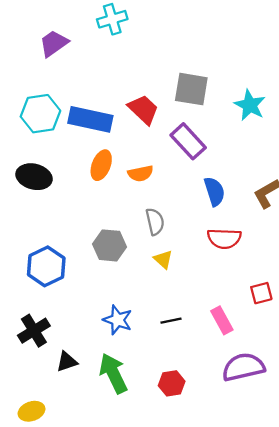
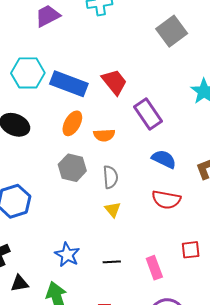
gray square: (191, 89) -> (172, 31), moved, turned 36
blue semicircle: (214, 191) -> (164, 159), turned -55
gray hexagon: (110, 245) -> (72, 168), moved

